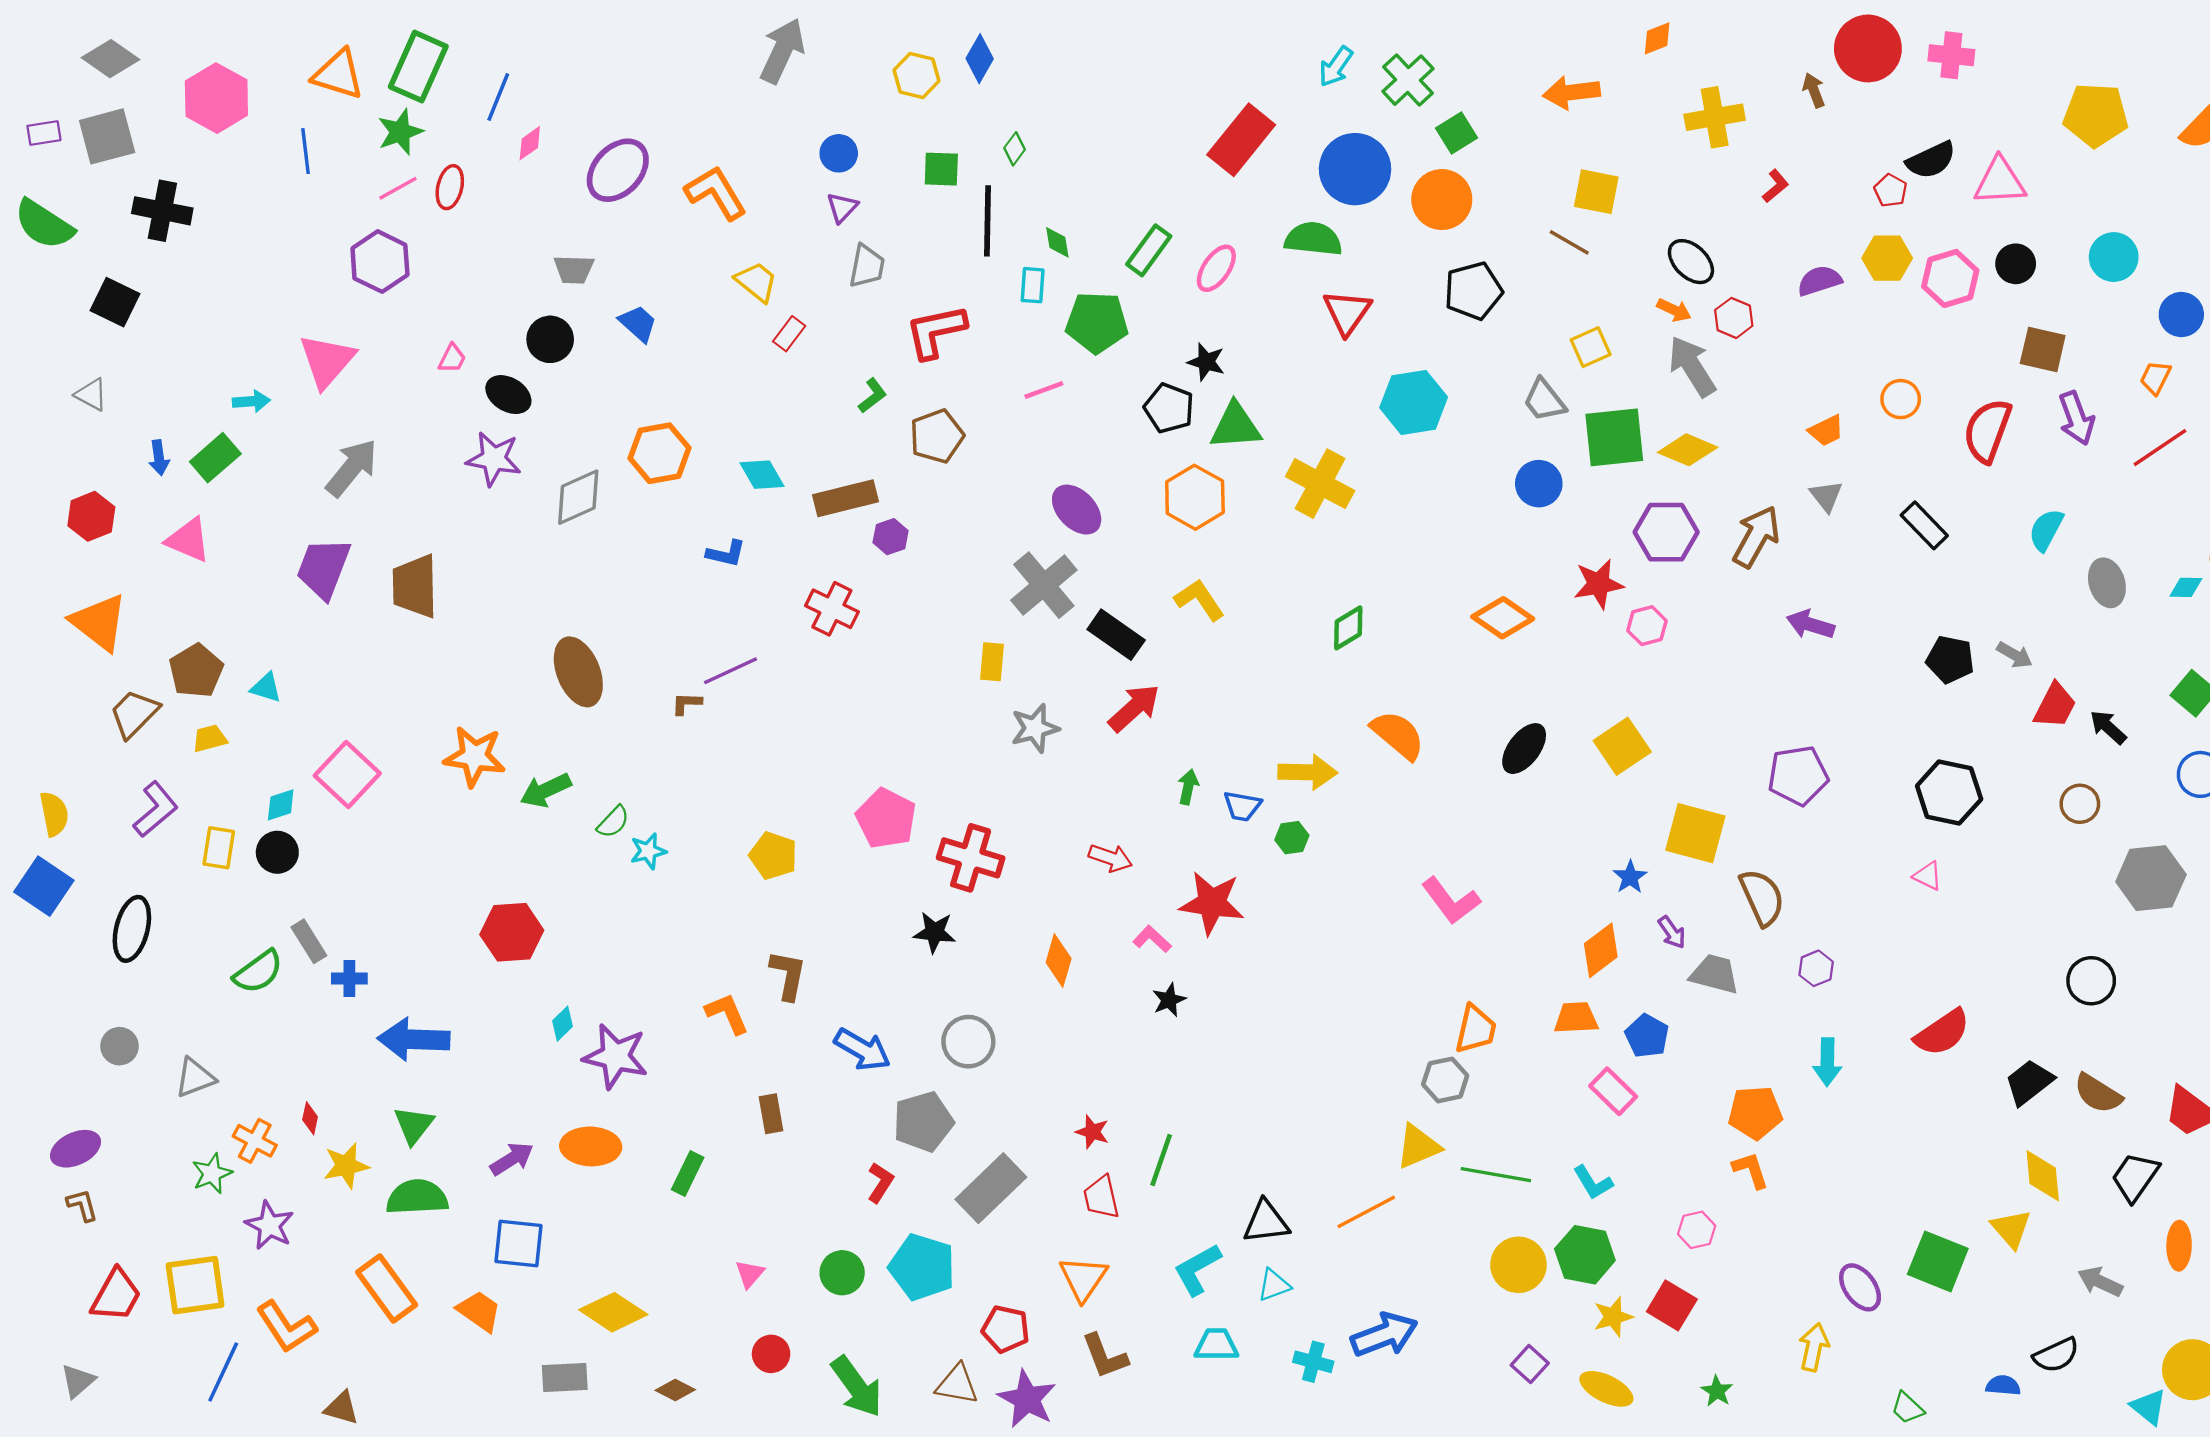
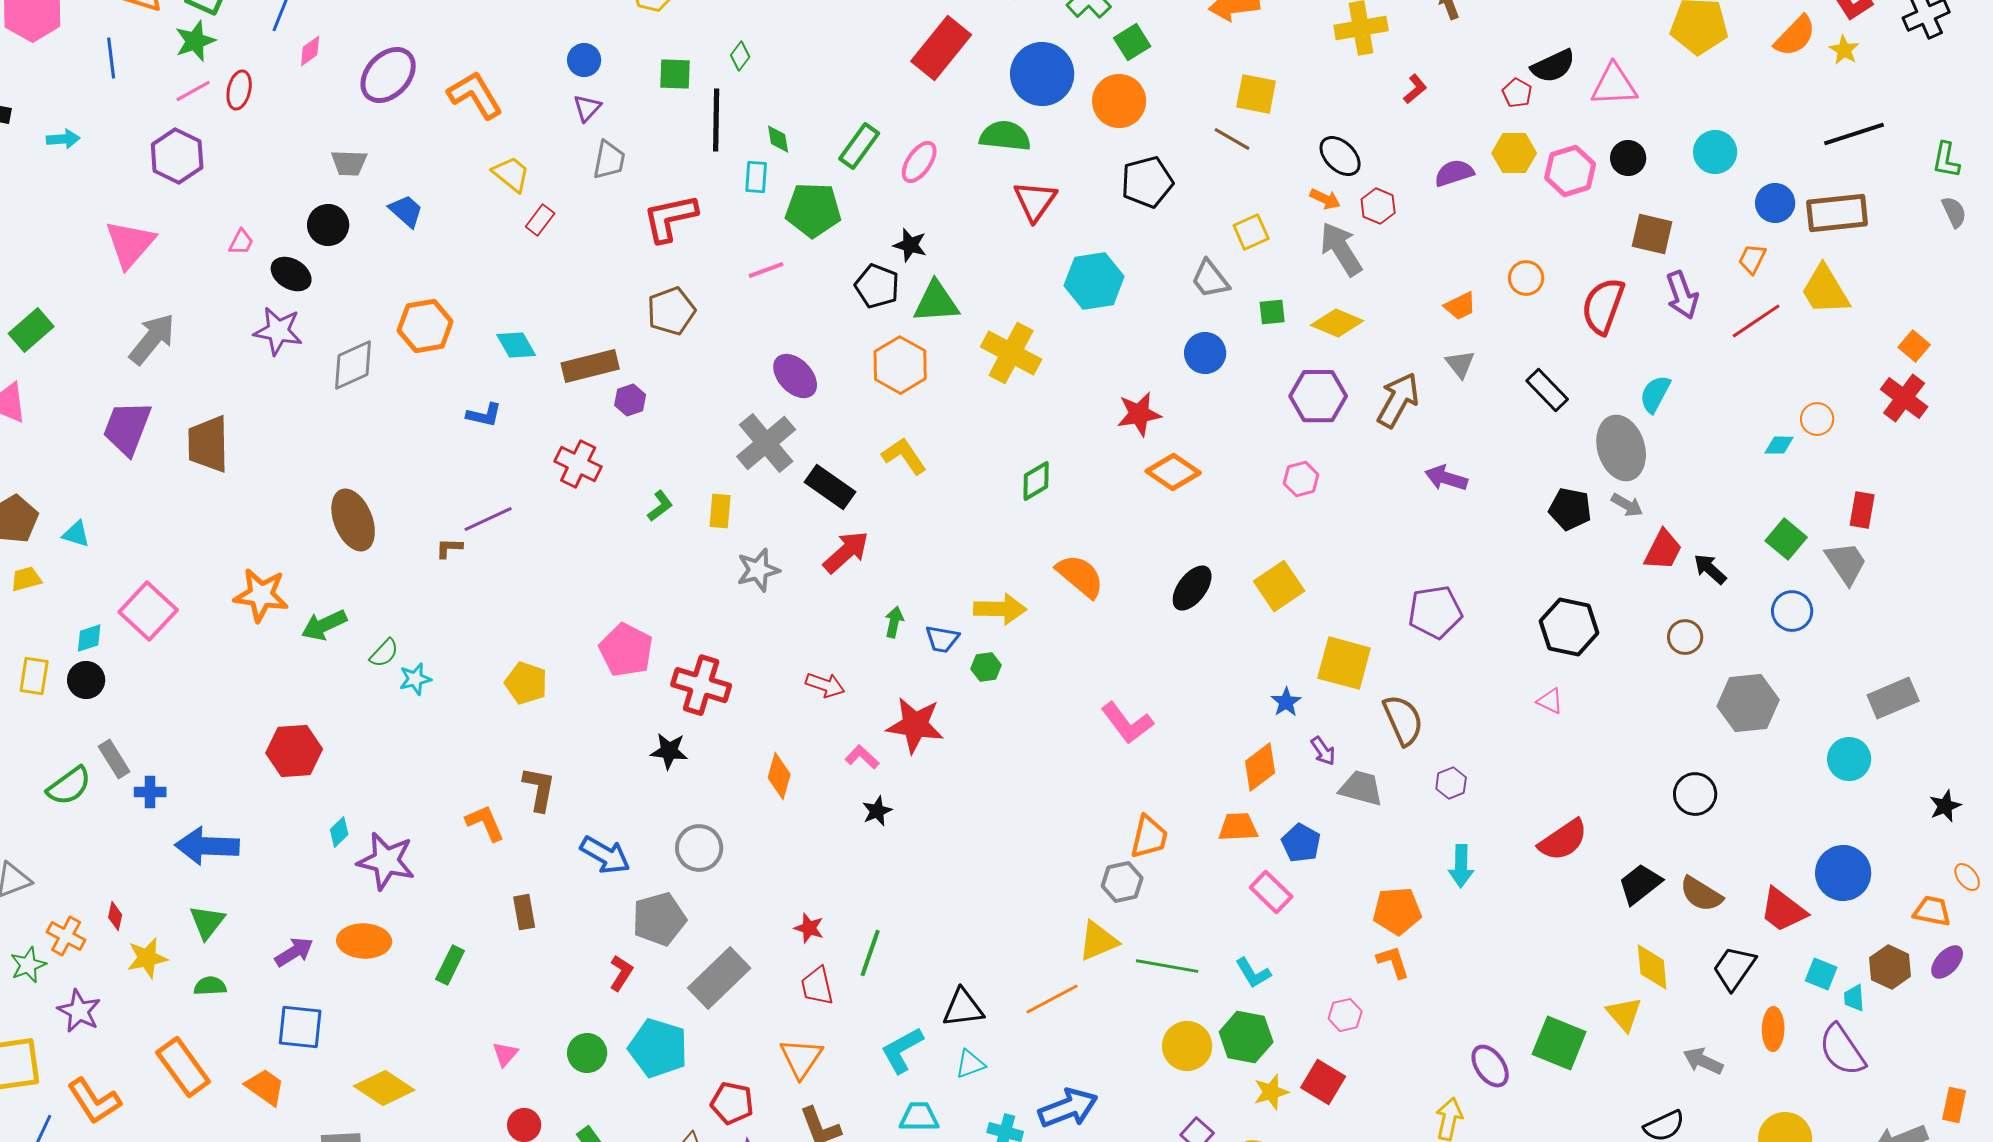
green L-shape: (873, 396) -> (660, 506), moved
cyan arrow: (251, 401) -> (63, 139), moved
green square: (1614, 437) -> (1272, 312), size x0.5
gray ellipse: (2107, 583) -> (1621, 448), moved, size x1.5
red star: (1599, 584) -> (1139, 414), moved
green semicircle: (417, 1197) -> (210, 986), size x0.6

